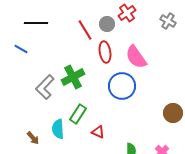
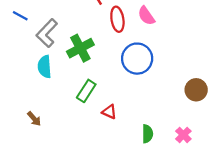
pink semicircle: (136, 57) -> (146, 16), moved, size x0.7
gray L-shape: (45, 87) -> (47, 33), moved
cyan semicircle: (58, 129) -> (45, 67), moved

